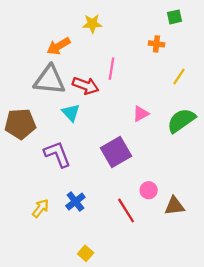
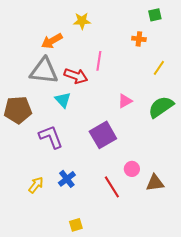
yellow square: (86, 253) -> (76, 225), turned 32

